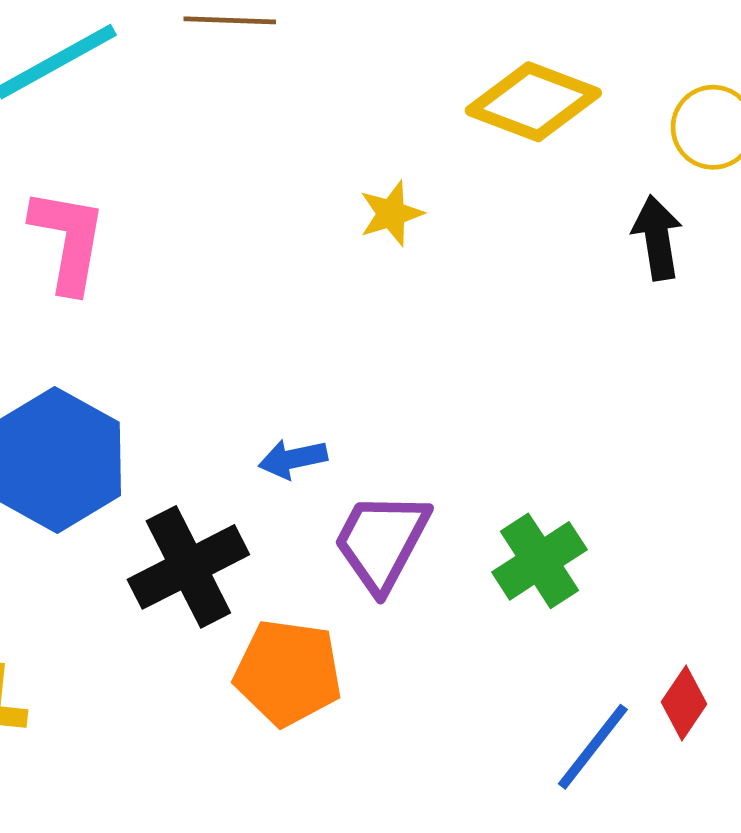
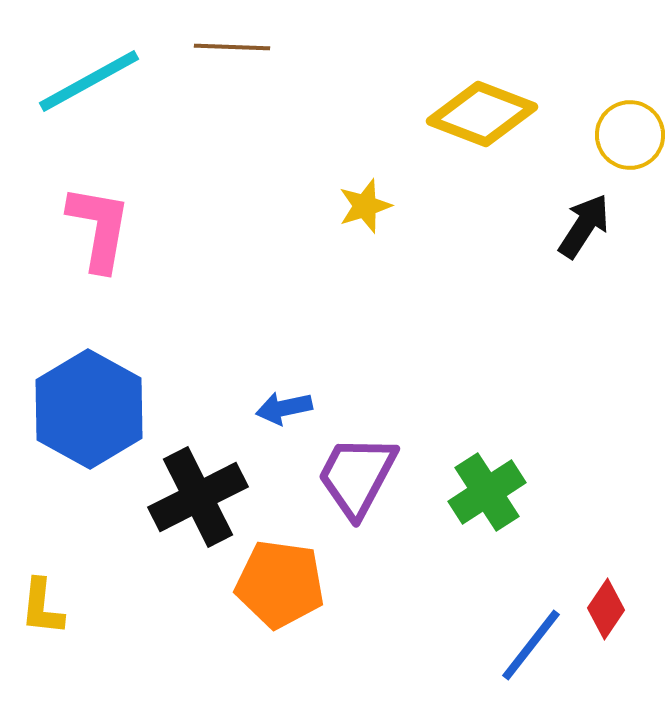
black arrow: (657, 238) -> (584, 226), turned 42

